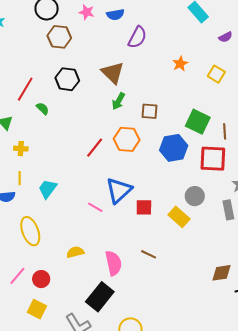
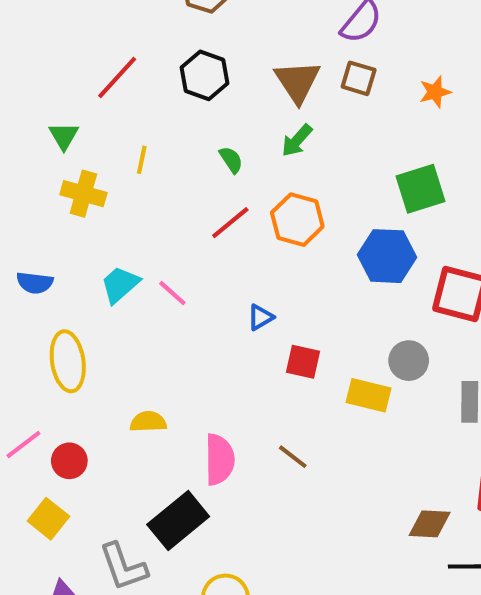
green semicircle: (43, 109) -> (231, 160), moved
brown square: (149, 111) -> (359, 78), moved
green square: (198, 122) -> (420, 189), moved, turned 35
yellow cross: (21, 149) -> (83, 194), size x1.5
yellow line: (20, 178) -> (142, 160), moved
blue triangle: (119, 190) -> (260, 317), size x0.5
pink line: (95, 207) -> (172, 293), moved
yellow rectangle: (179, 217) -> (369, 395), turned -40

